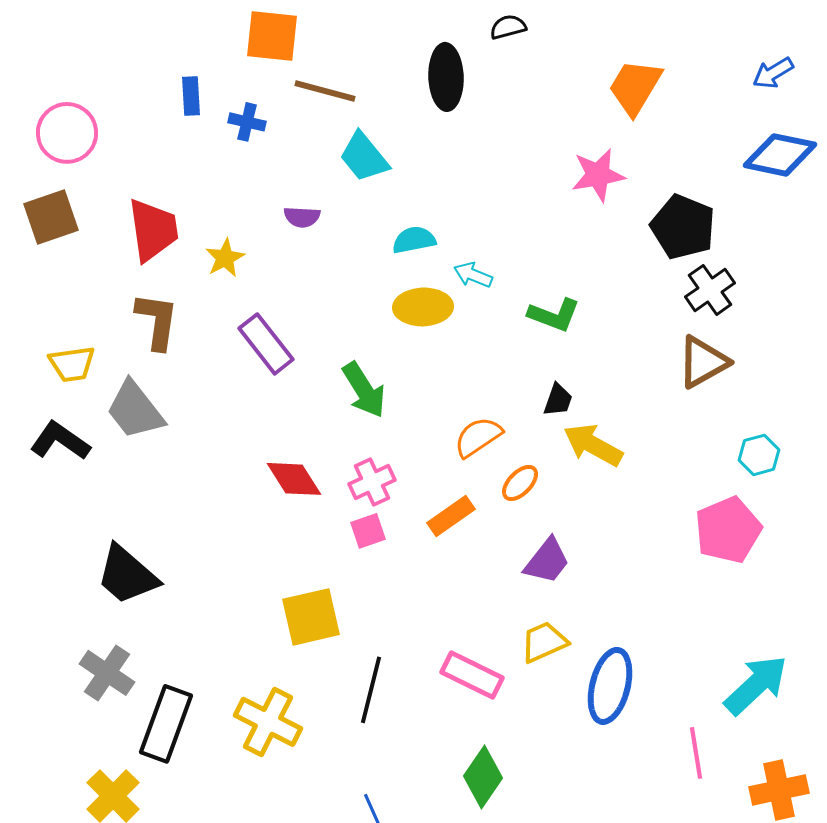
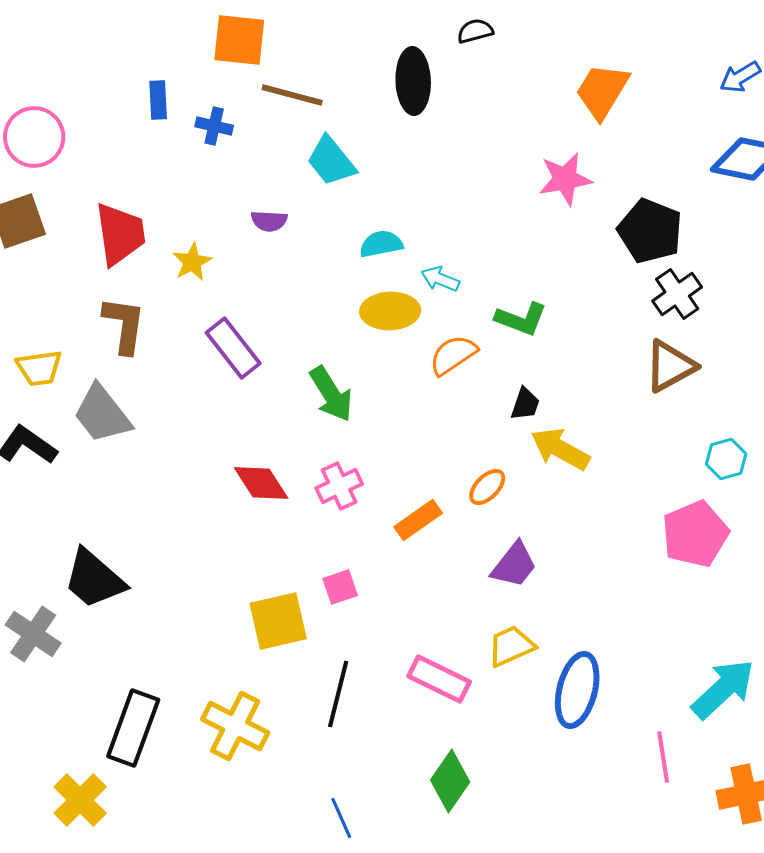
orange semicircle: (478, 437) -> (453, 355), moved
pink square: (368, 531) -> (340, 587), moved
gray cross: (107, 673) -> (33, 634), moved

